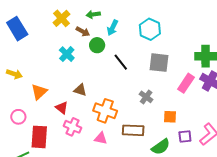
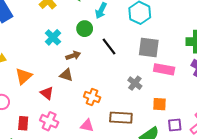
brown arrow: (83, 31) -> (73, 56), moved, turned -48
pink rectangle: (186, 83) -> (164, 69), moved, turned 66
orange cross: (105, 111) -> (92, 97), size x0.7
pink cross: (73, 127) -> (49, 121), moved
red rectangle: (39, 137) -> (23, 123), size x0.6

